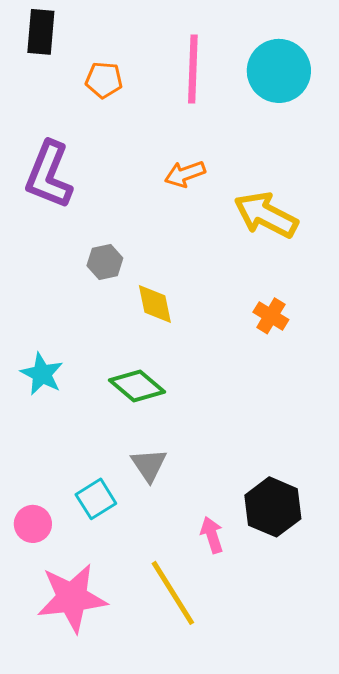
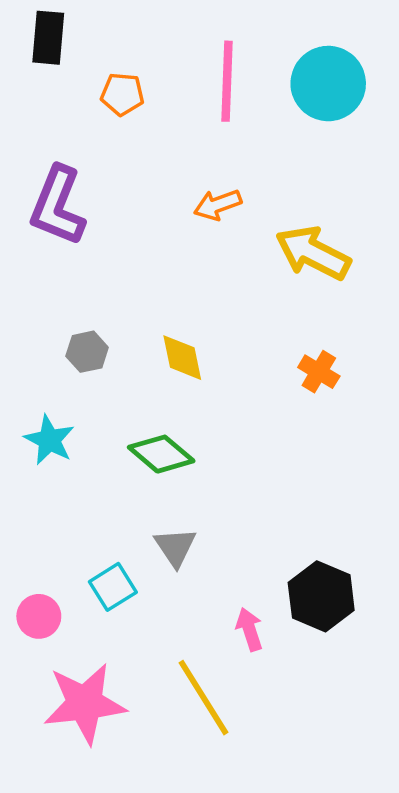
gray hexagon: (105, 262) -> (87, 352), moved

